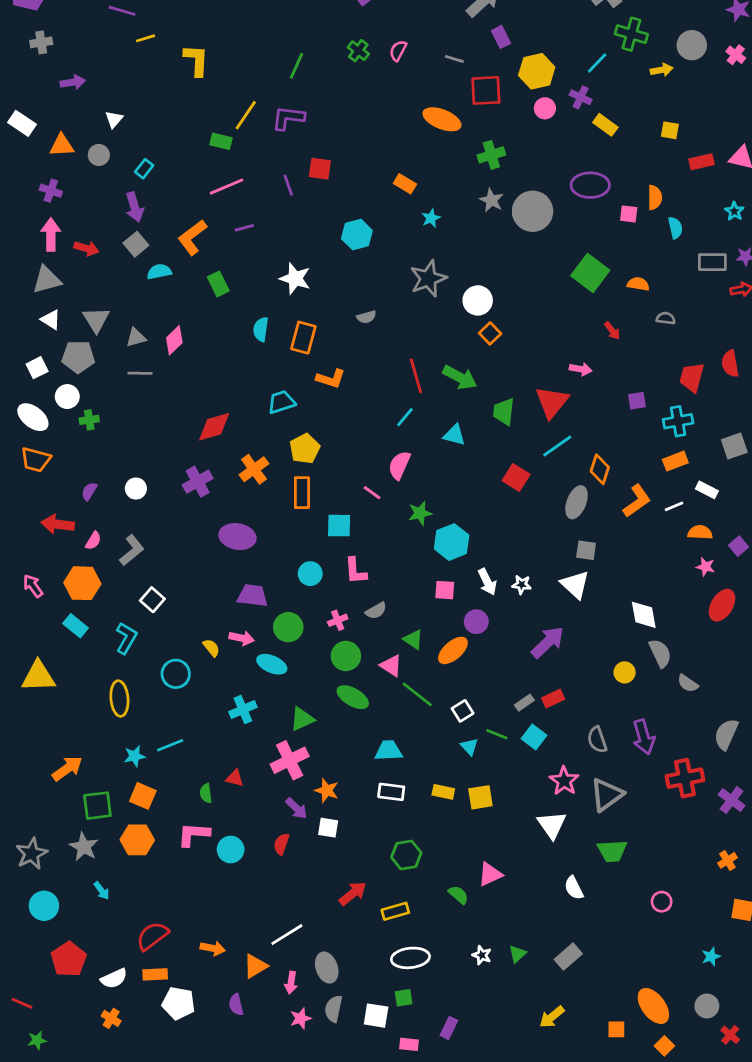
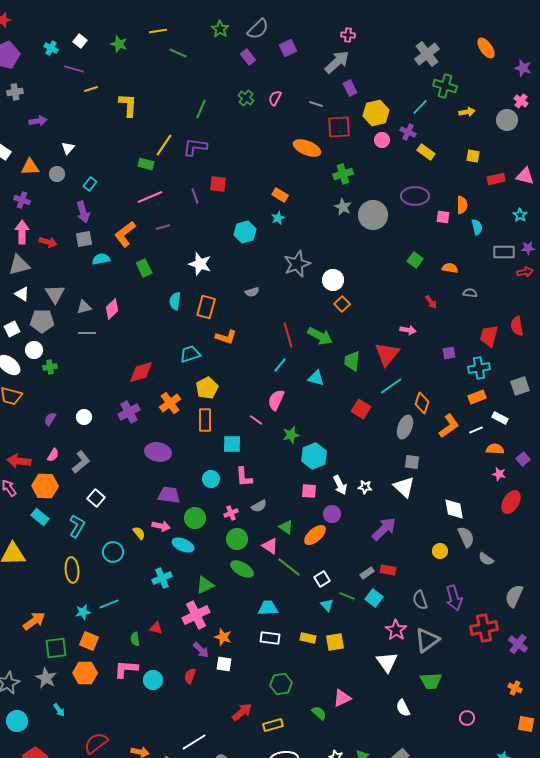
gray circle: (692, 45) -> (507, 120), moved
cyan star: (431, 218) -> (278, 218), moved
gray square: (136, 244) -> (84, 239), turned 30
green square: (590, 273) -> (415, 260), size x0.6
red arrow: (58, 524) -> (19, 461), moved
red rectangle: (553, 699) -> (388, 570), turned 35
orange cross: (727, 860) -> (515, 688), turned -32

